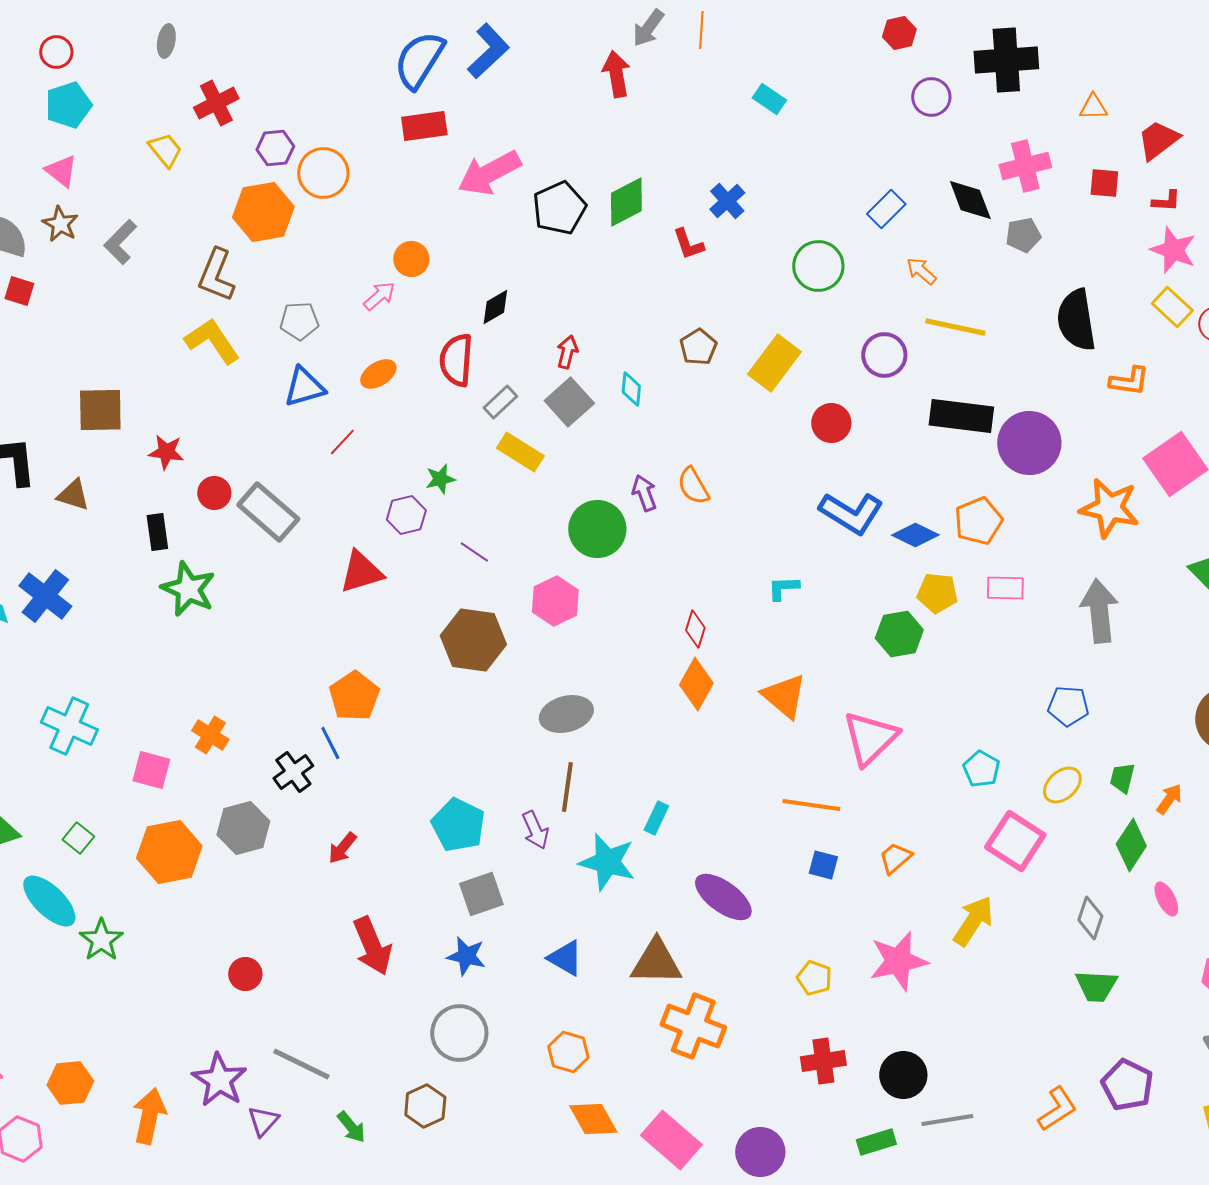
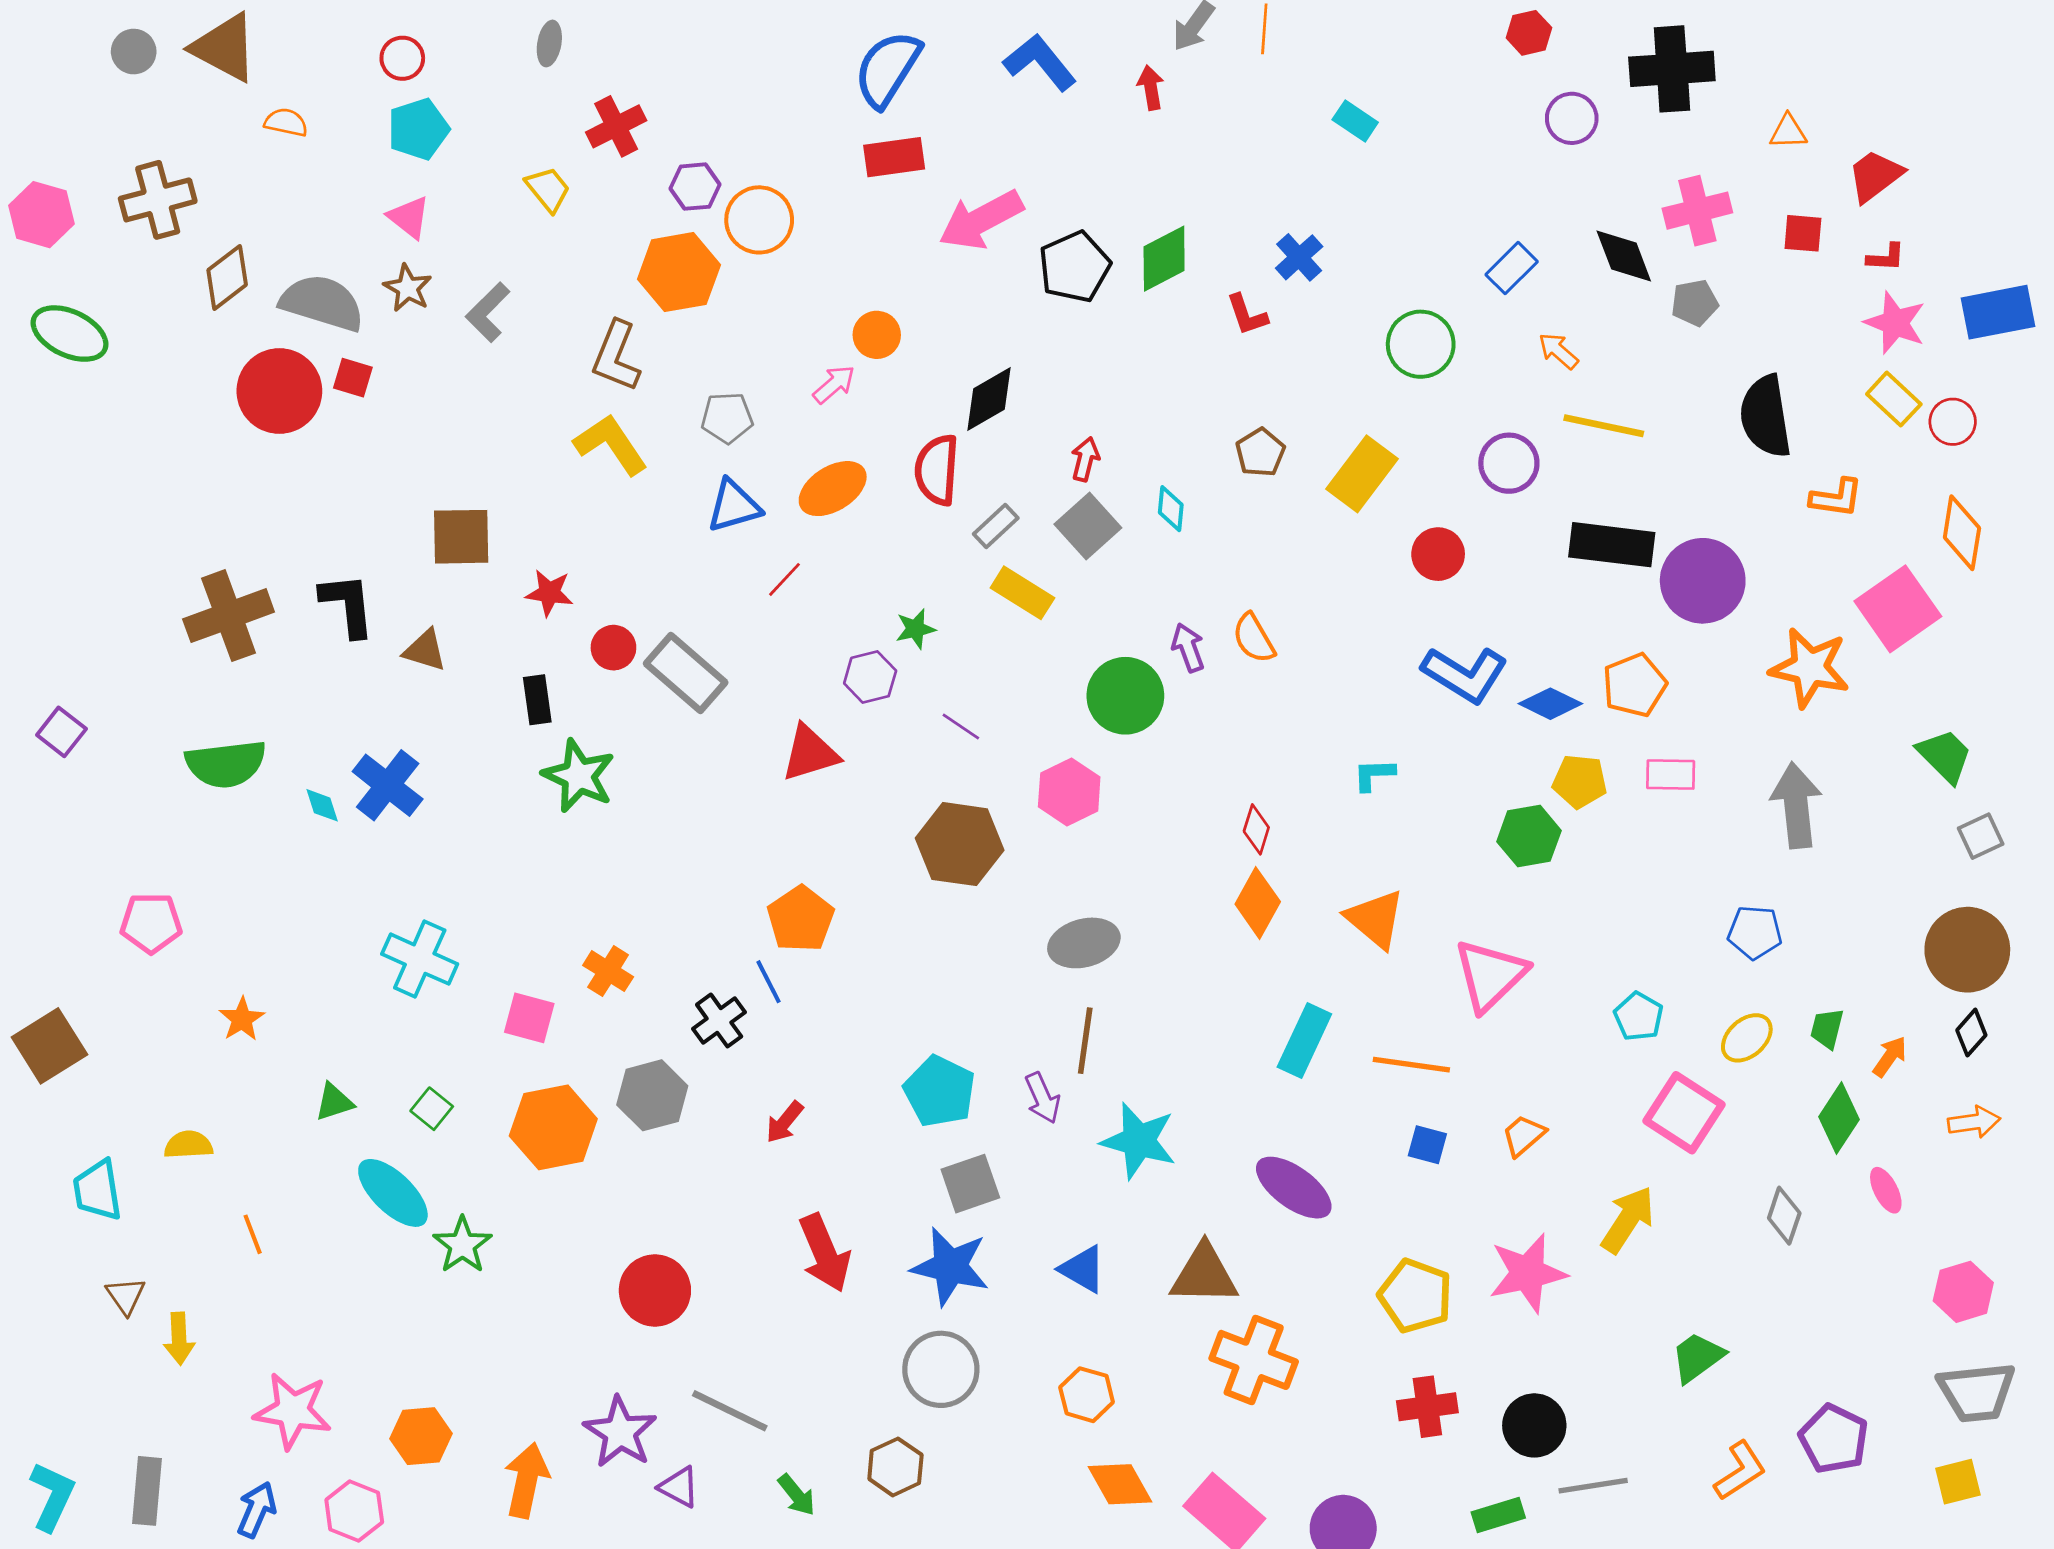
blue L-shape: (488, 51) -> (1040, 62), moved, turned -86
red arrow: (616, 74) -> (1151, 88), size x0.7
black diamond: (495, 307) -> (989, 399), size x1.4
orange ellipse: (378, 374) -> (833, 489), size x1.4
cyan rectangle: (656, 818) -> (1304, 1041), moved, size x1.6
blue star: (466, 956) -> (950, 1266), size x1.5
red circle: (245, 974) -> (655, 1290), size x1.6
yellow pentagon: (814, 978) -> (1415, 1296), size x1.6
green trapezoid: (1096, 986) -> (1697, 1357), moved, turned 141
purple triangle: (263, 1121) -> (679, 1487), turned -44

